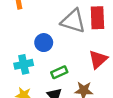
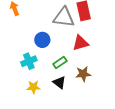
red triangle: (98, 59) -> (80, 43), moved, turned 36

